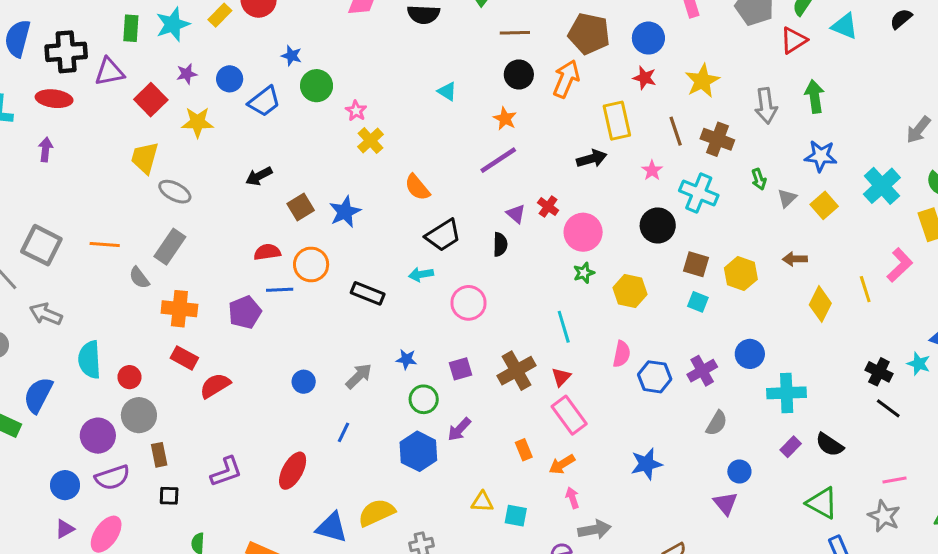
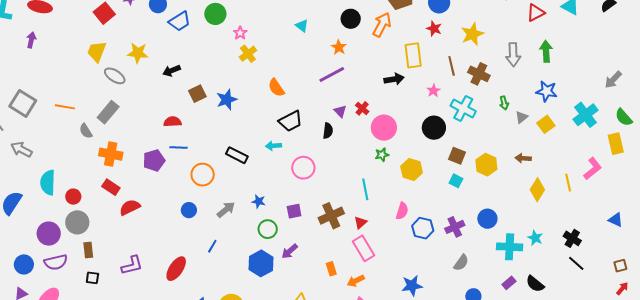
yellow star: (198, 122) -> (138, 53), moved
orange circle: (311, 264) -> (203, 175), moved
cyan star: (919, 364) -> (535, 238), moved

